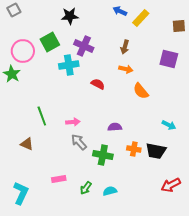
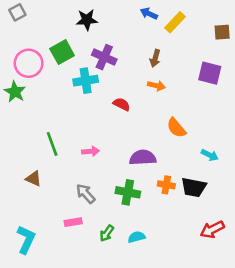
orange semicircle: (141, 91) -> (176, 128), moved
purple semicircle: (115, 127) -> (143, 158), size x1.5
gray arrow: (79, 142) -> (86, 194), moved

